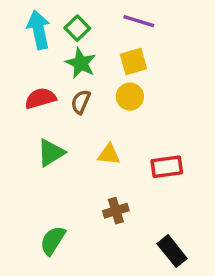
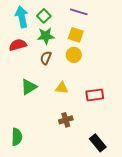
yellow square: (133, 61) -> (76, 35), turned 35
green star: (81, 63) -> (46, 36), turned -30
red semicircle: (40, 98) -> (18, 45), moved
green semicircle: (53, 241) -> (17, 137), moved, turned 150

